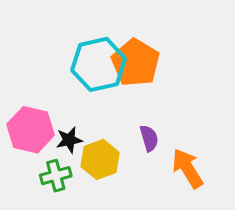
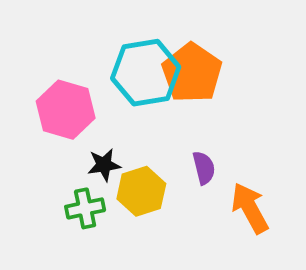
pink hexagon: (31, 130) -> (66, 110), moved

